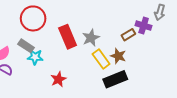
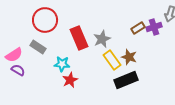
purple cross: (144, 26) -> (154, 27), turned -35
brown rectangle: (128, 35) -> (138, 28), moved
cyan star: (35, 57) -> (62, 64), moved

